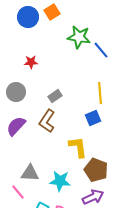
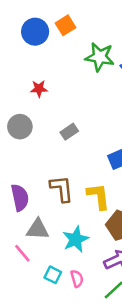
brown L-shape: (47, 121) -> (62, 189), moved, turned 140
purple semicircle: (16, 126) -> (20, 198), moved, turned 125
cyan star: (60, 181) -> (76, 239), turned -30

